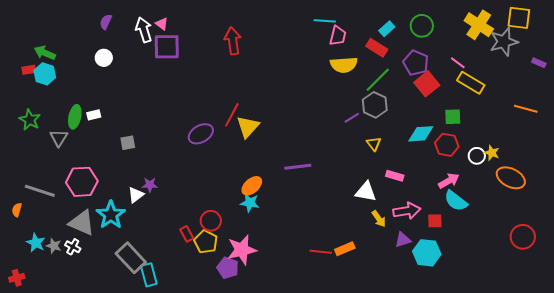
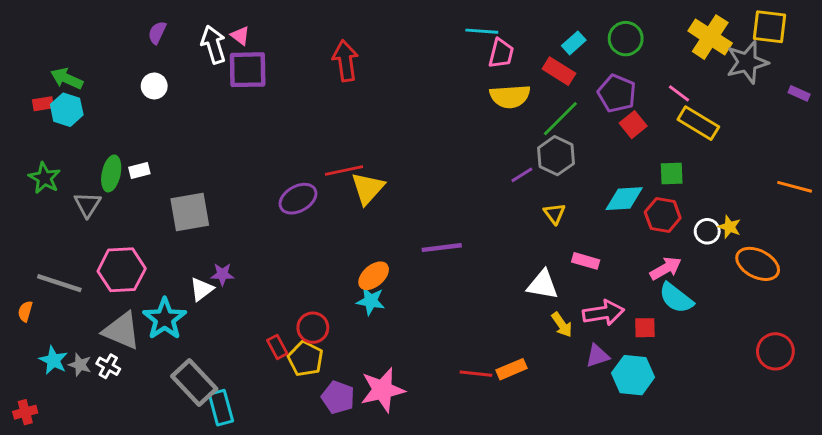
red square: (427, 84) -> (633, 125), size x0.7
orange line: (526, 109) -> (795, 187), moved
red line: (232, 115) -> (344, 171), turned 50
gray square: (128, 143) -> (190, 212), size x1.8
pink star: (242, 250) -> (383, 390), moved

